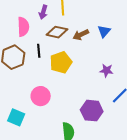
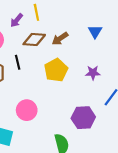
purple arrow: (43, 12) -> (17, 20), turned 32
blue triangle: (104, 31) -> (95, 32), moved
yellow pentagon: (61, 62) -> (56, 70), moved

